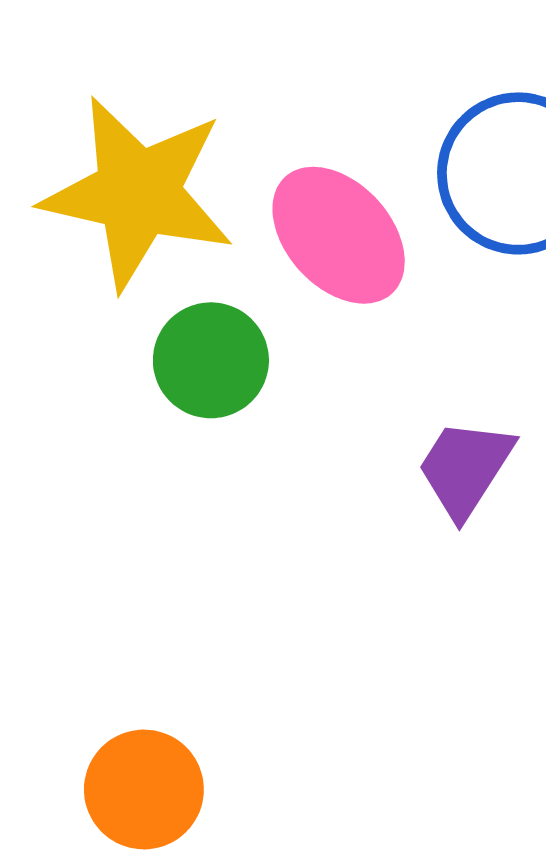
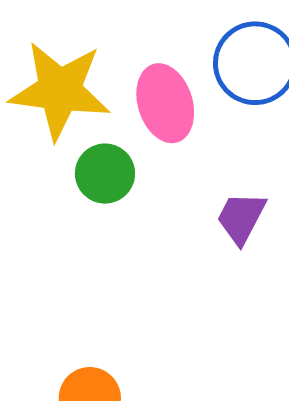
pink ellipse: (339, 235) -> (165, 103), turned 30

